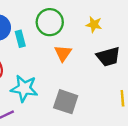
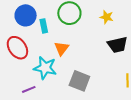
orange triangle: (63, 53) -> (62, 48), moved

